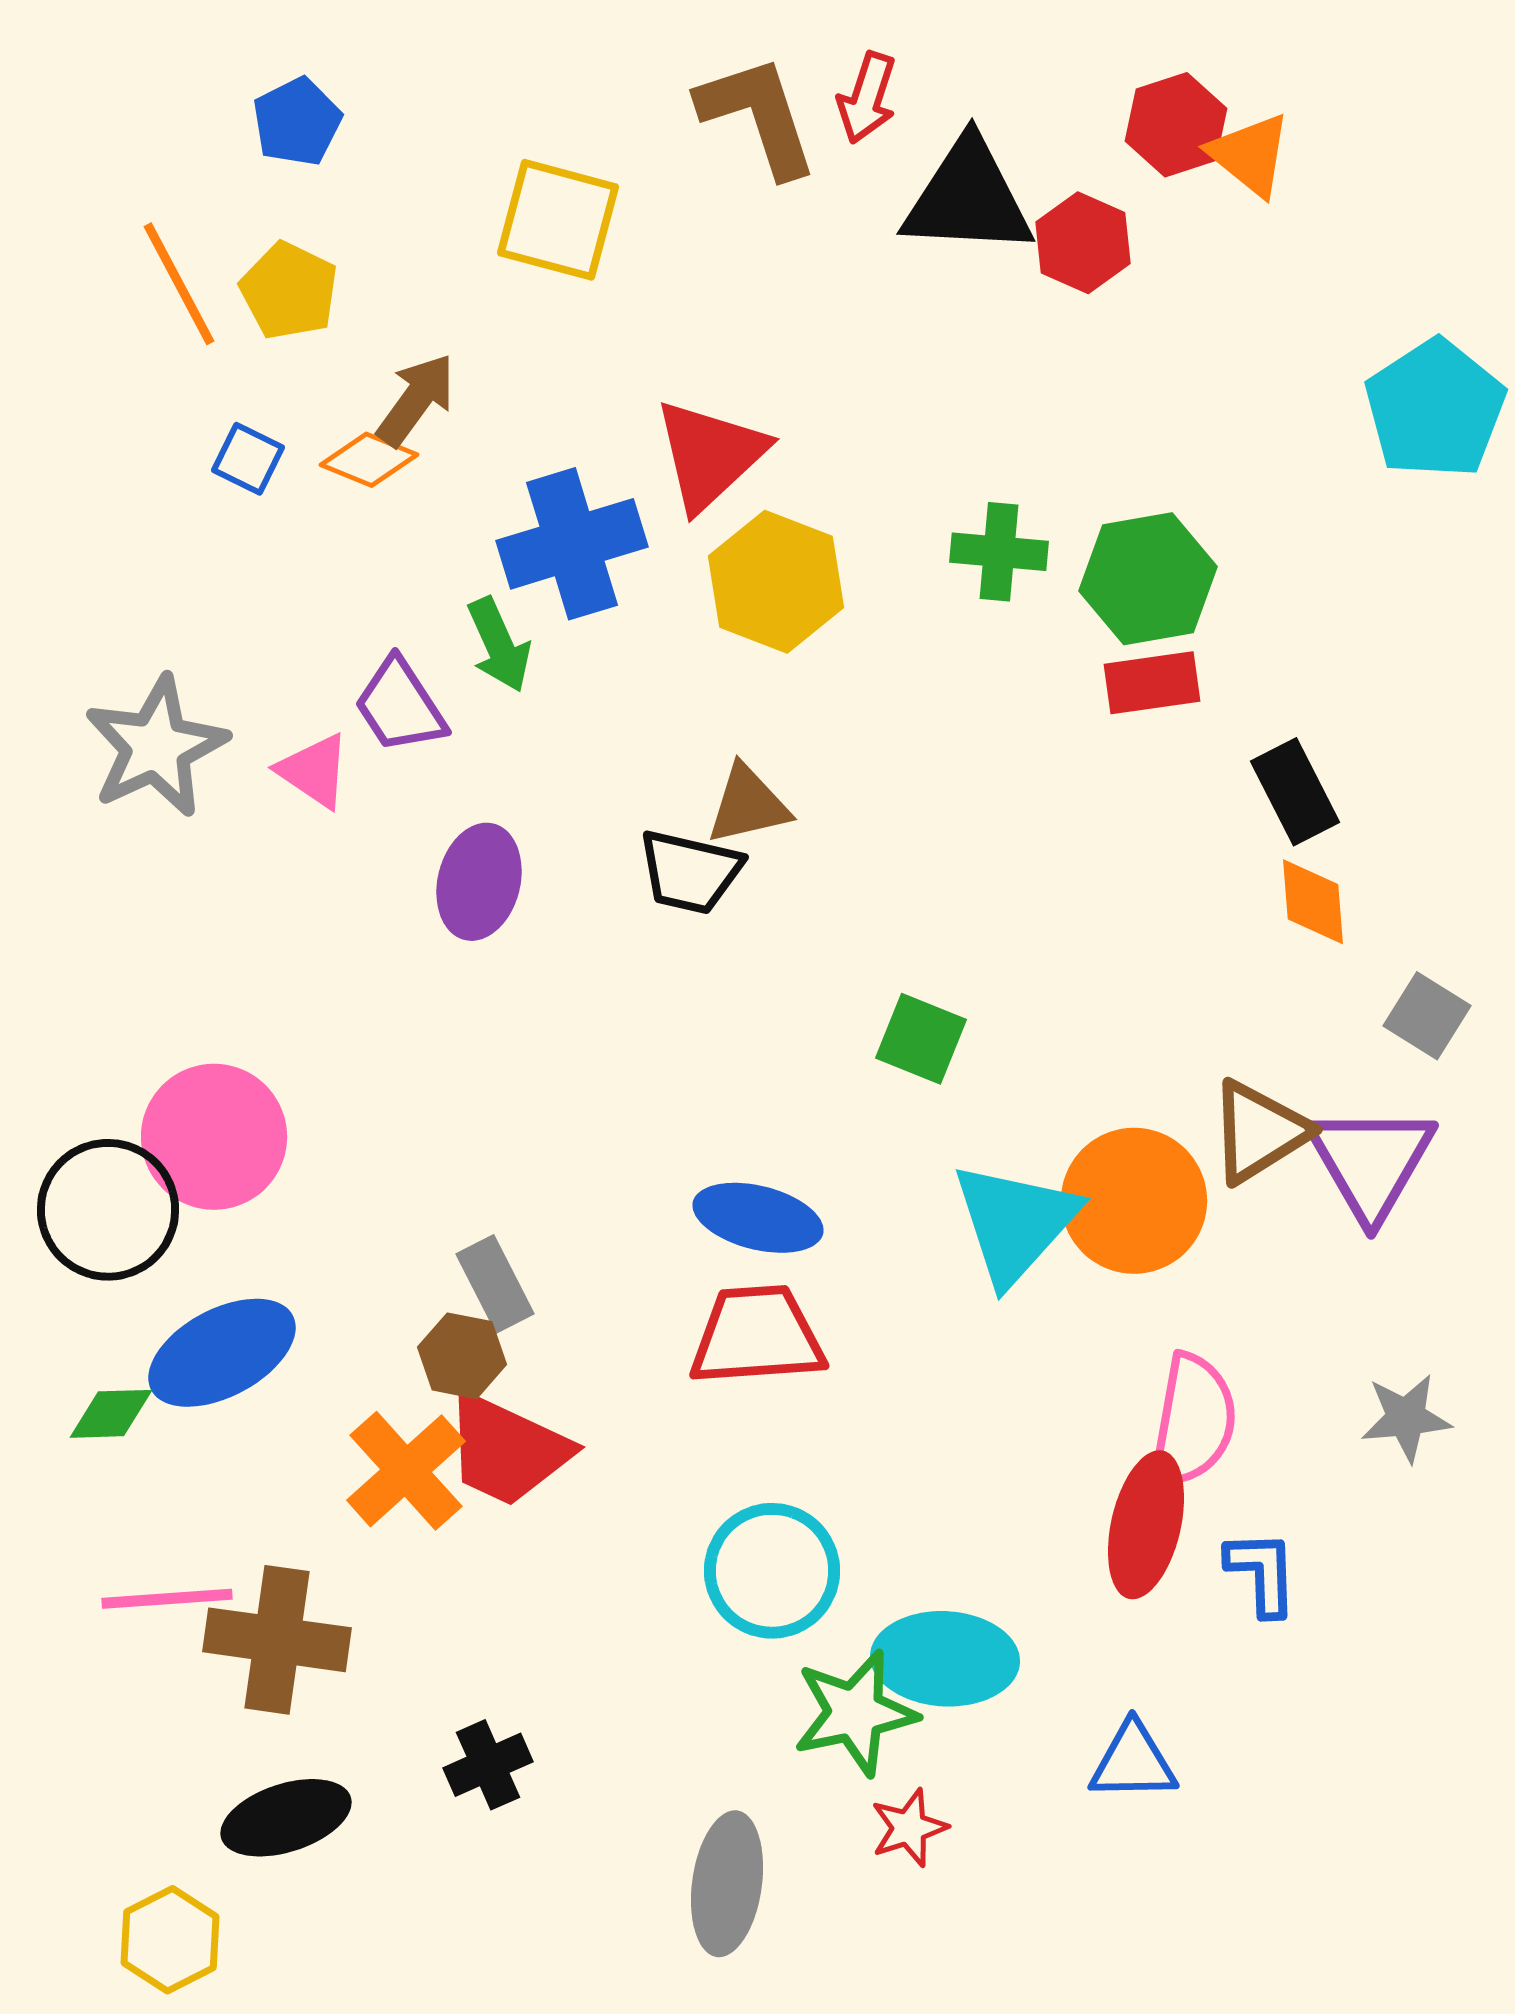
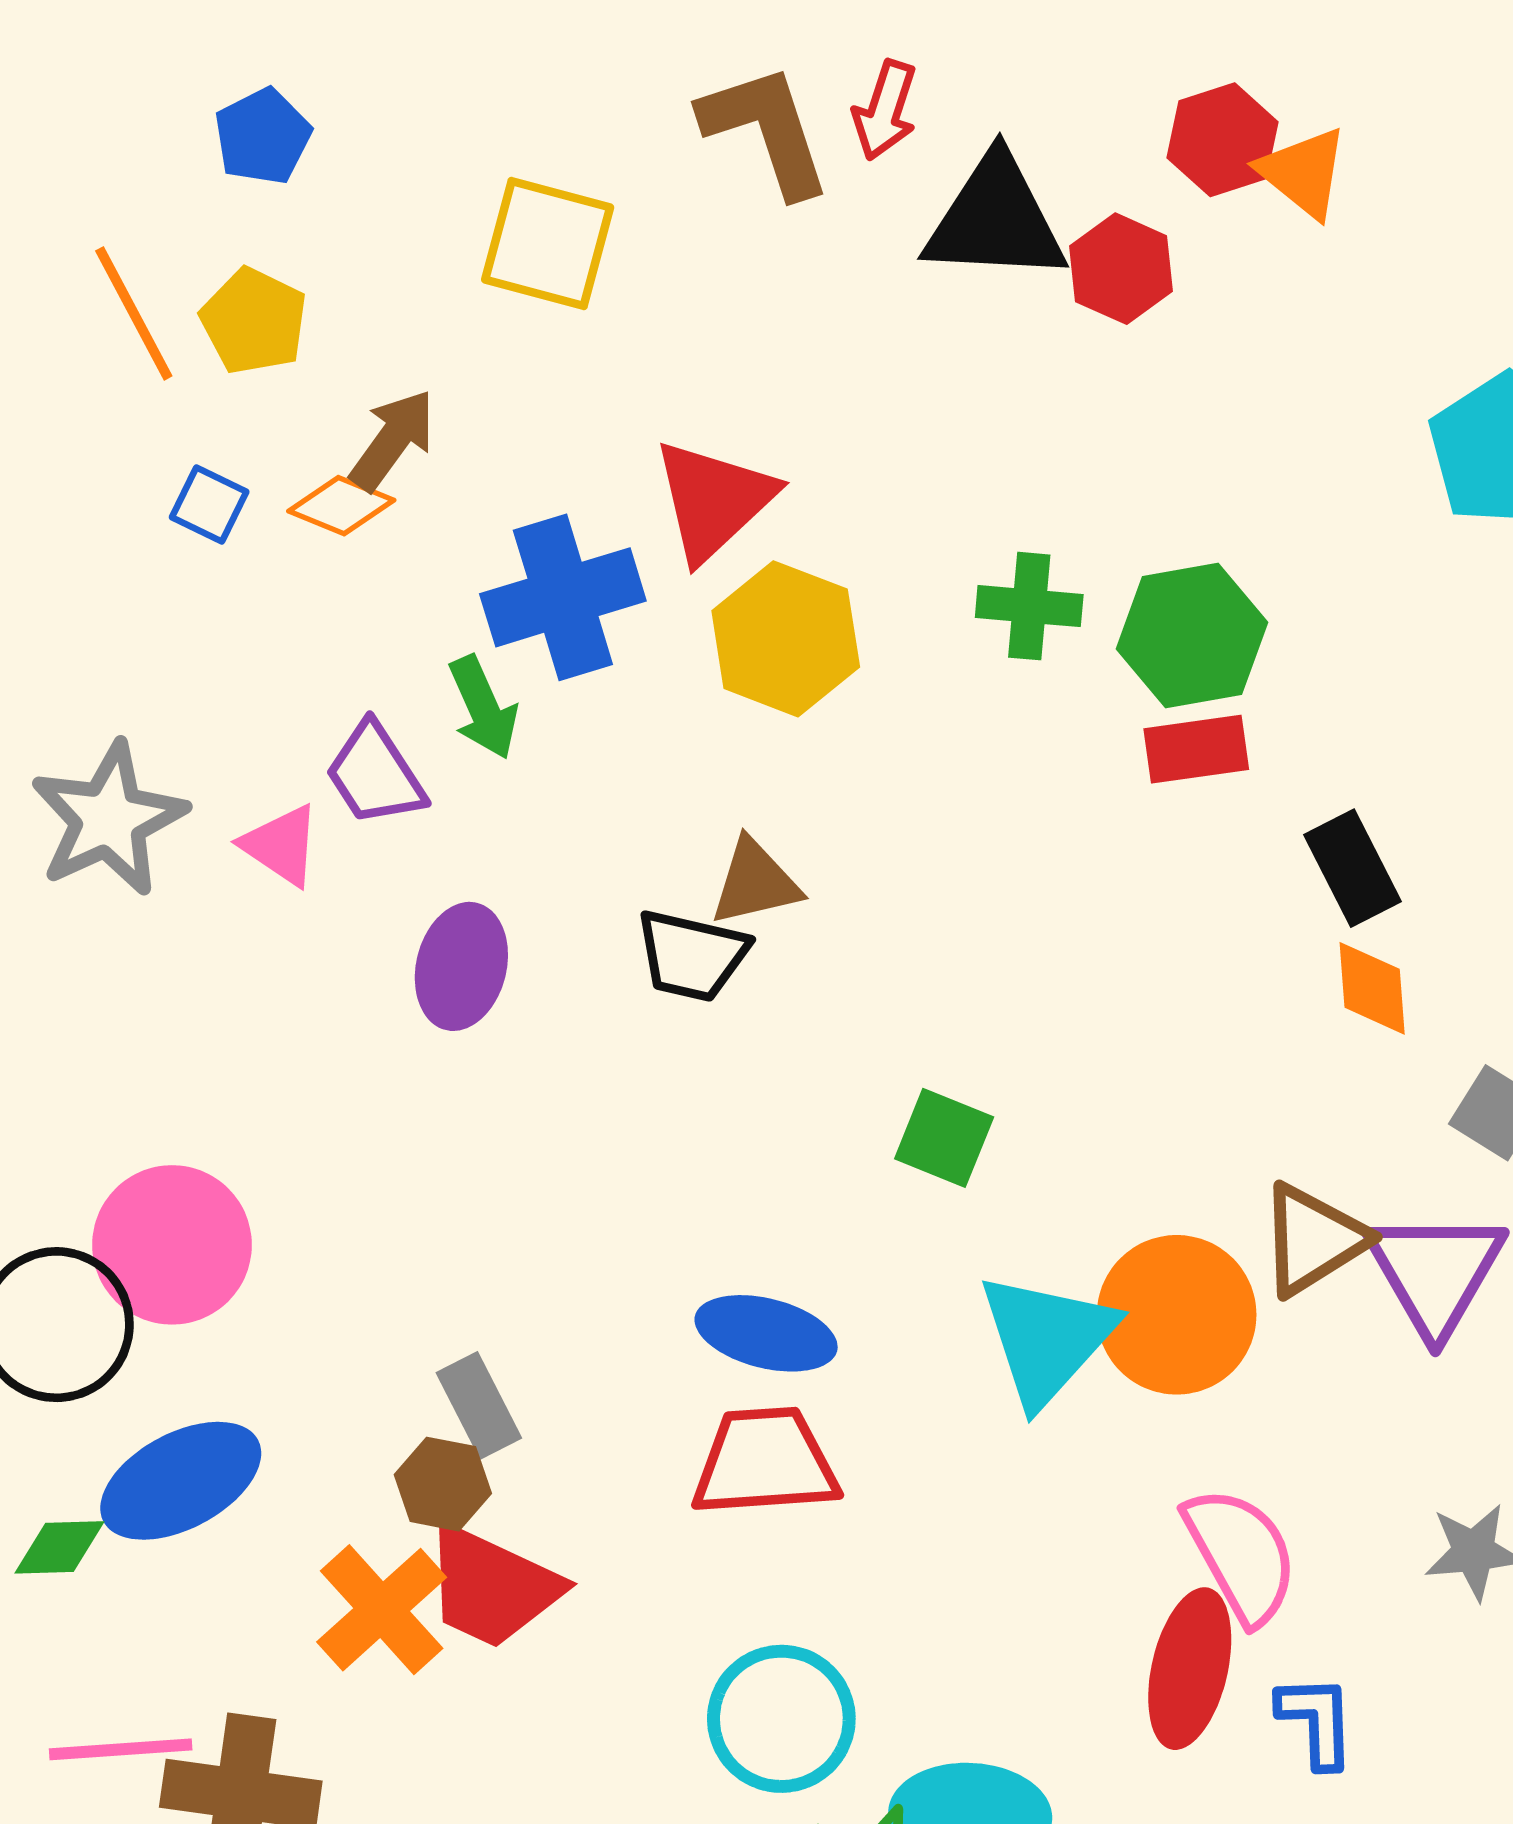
pink semicircle: (1193, 1421) -> (1241, 1555), turned -39

